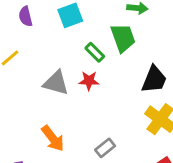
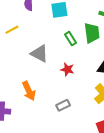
red star: (89, 81) -> (67, 69), moved

